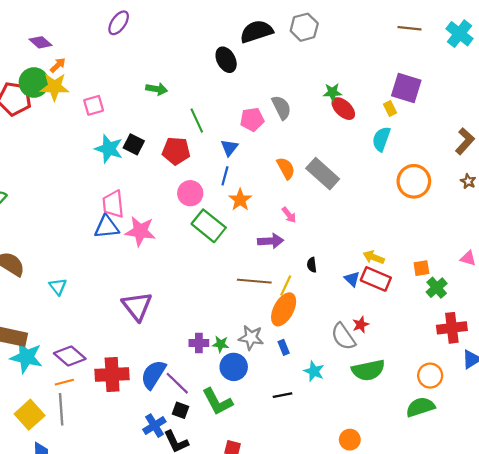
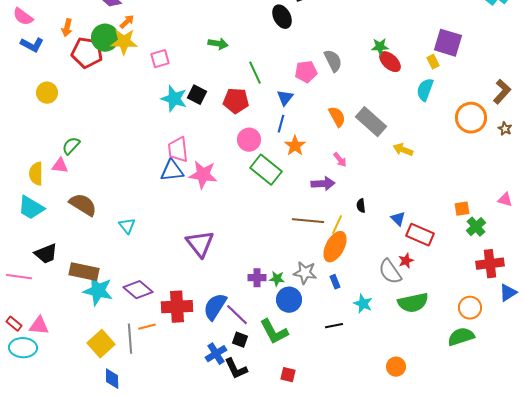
orange circle: (414, 181) -> (471, 118), moved
yellow arrow: (374, 257) -> (403, 150), moved
red rectangle: (376, 279) -> (420, 235), moved
orange line: (64, 382) -> (147, 327), moved

